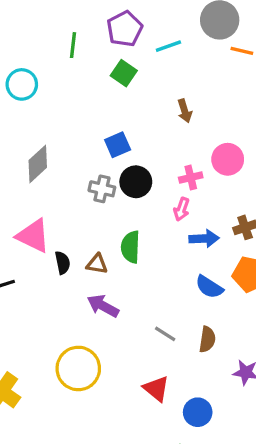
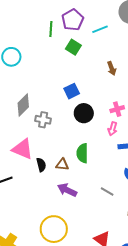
green line: (73, 45) -> (51, 29), moved
gray cross: (102, 189) -> (43, 120), moved
gray line: (165, 334) -> (107, 191), moved

